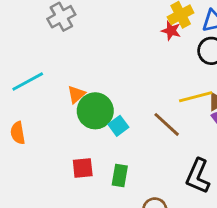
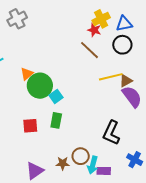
brown line: (167, 124) -> (89, 50), moved
green rectangle: (120, 175) -> (56, 120), moved

